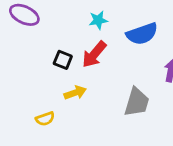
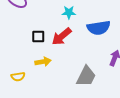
black square: (63, 60) -> (38, 36), turned -32

